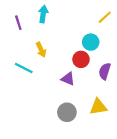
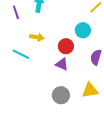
yellow arrow: (41, 50) -> (37, 37), turned -56
red circle: (81, 59) -> (66, 46), moved

